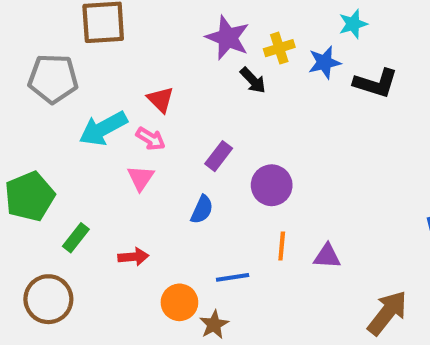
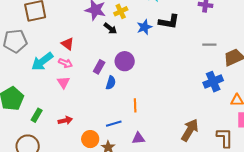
blue star: (324, 62) -> (144, 27), moved
purple circle: (272, 185) -> (125, 61), moved
blue semicircle: (202, 210) -> (111, 83), moved
purple triangle: (327, 256) -> (138, 138), moved

